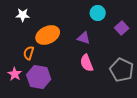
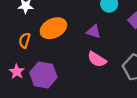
orange semicircle: (29, 53) -> (25, 40), moved
pink semicircle: (87, 63) -> (97, 59), turned -36

